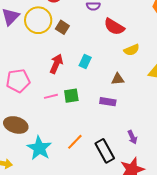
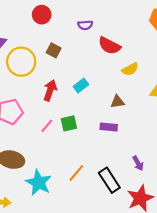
yellow circle: (38, 20) -> (21, 62), moved
cyan rectangle: (85, 61) -> (81, 85), turned 32
pink line: (51, 96) -> (47, 126), turned -32

